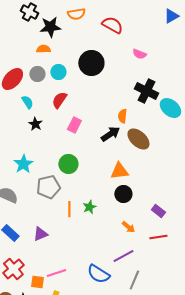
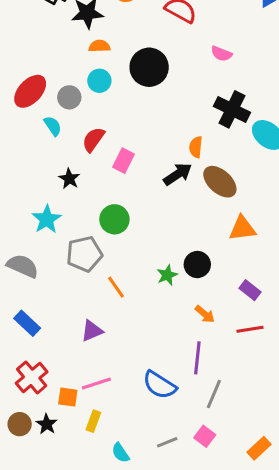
orange semicircle: (43, 49) -> (99, 46), moved
gray circle: (37, 74) -> (69, 97), moved
red semicircle: (59, 100) -> (93, 140), moved
black star: (35, 124) -> (69, 179), moved
orange triangle: (119, 171) -> (242, 228), moved
green star: (89, 207) -> (167, 275), moved
orange line: (69, 209) -> (116, 287), turned -35
purple triangle: (40, 234) -> (92, 331), moved
purple line: (123, 256) -> (197, 358), turned -55

